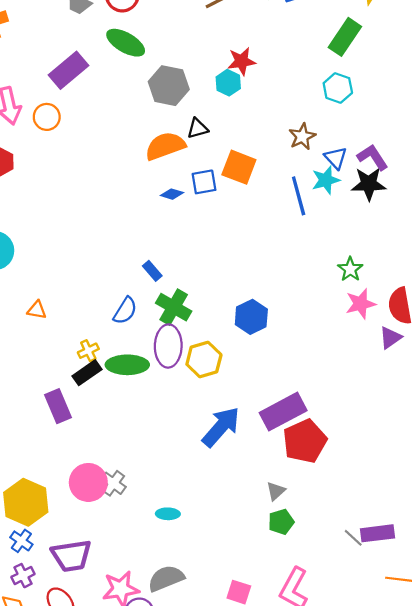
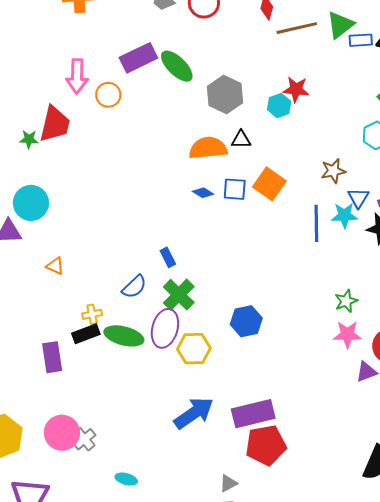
green ellipse: (126, 43) -> (177, 66), moved

